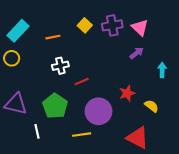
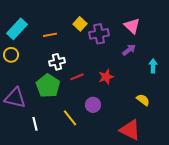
purple cross: (112, 25) -> (99, 34), moved
red star: (127, 93) -> (106, 77), moved
green pentagon: (55, 106) -> (48, 86), moved
purple circle: (99, 111) -> (93, 105), size x0.6
yellow line: (82, 135) -> (70, 118), moved, turned 60

